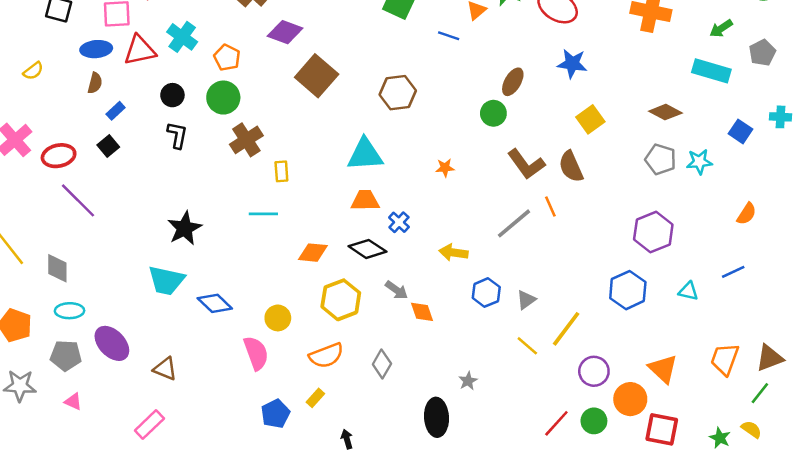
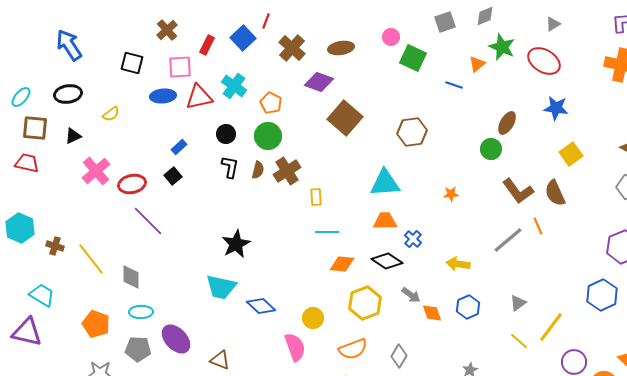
brown semicircle: (95, 83) -> (258, 170), moved
cyan line: (263, 214) -> (327, 232), moved
blue hexagon: (486, 293) -> (468, 307), moved

